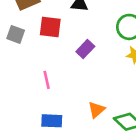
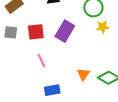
red square: (50, 27) -> (36, 32), moved
purple rectangle: (85, 49) -> (65, 31), size x1.5

